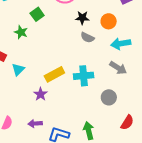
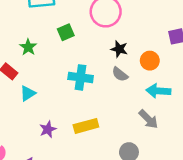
green star: (21, 32) -> (28, 47), moved
yellow rectangle: (54, 74) -> (86, 126), moved
cyan cross: (84, 76) -> (81, 77), moved

